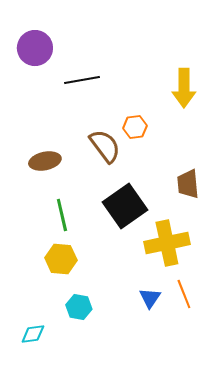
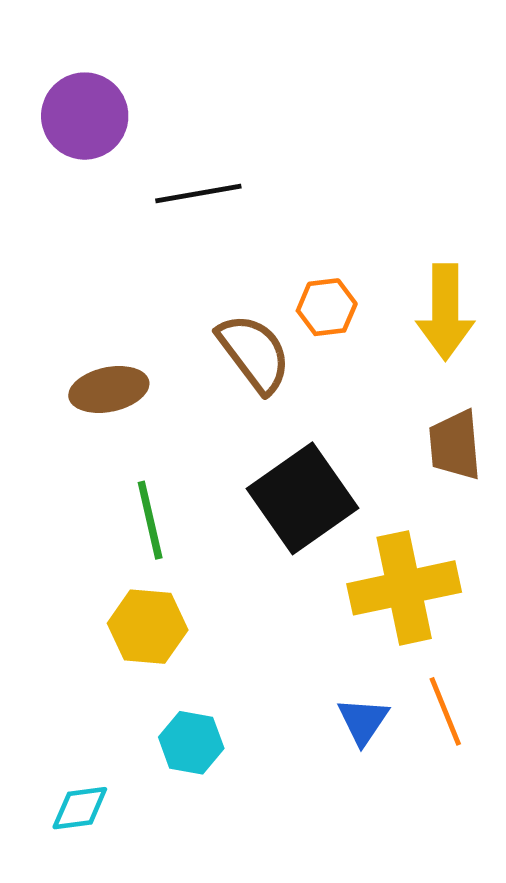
yellow arrow: (184, 88) -> (445, 312), moved

